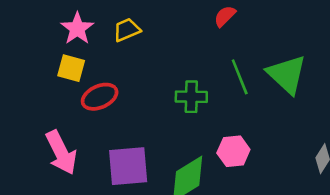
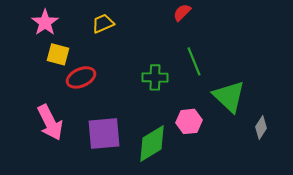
pink star: (77, 29) -> (45, 22), moved
green triangle: (287, 74) -> (229, 96), moved

